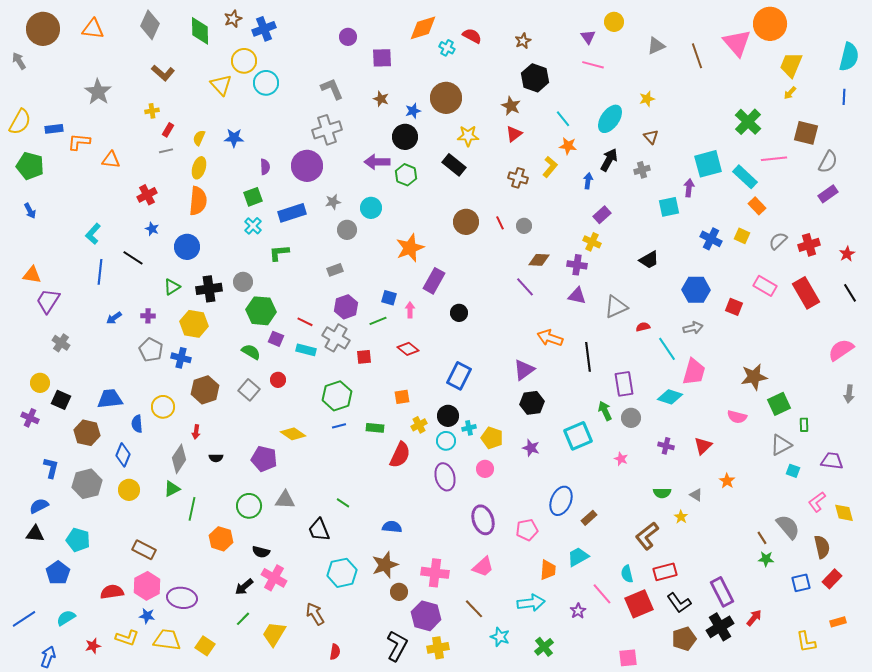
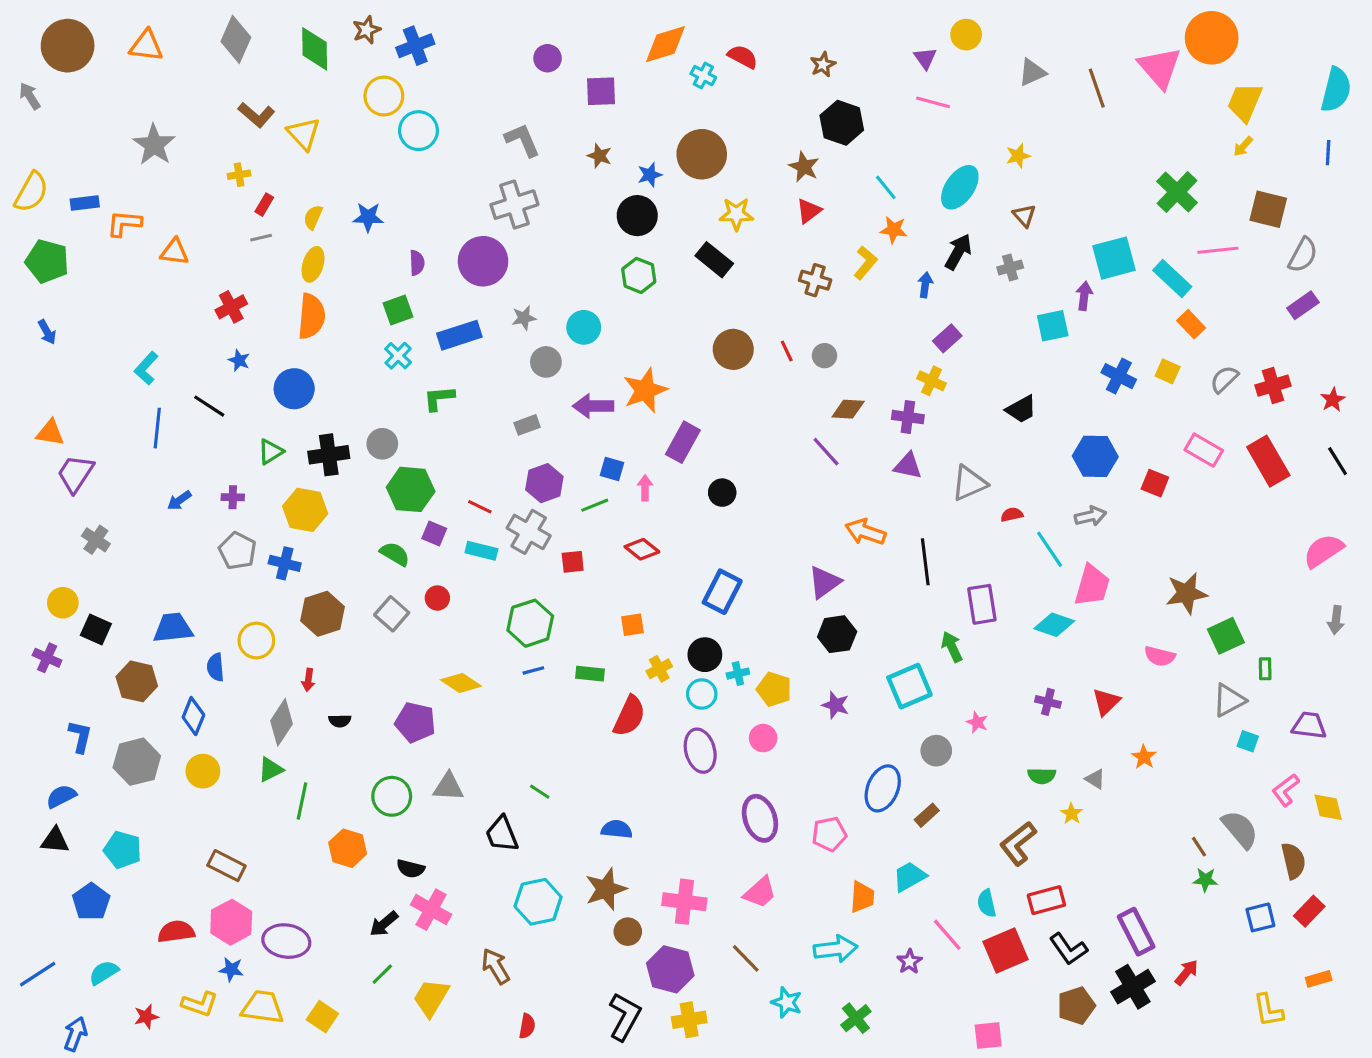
yellow triangle: (221, 85) -> (304, 134), moved
purple arrow: (377, 162) -> (593, 406), moved
gray circle: (631, 418) -> (936, 751), moved

